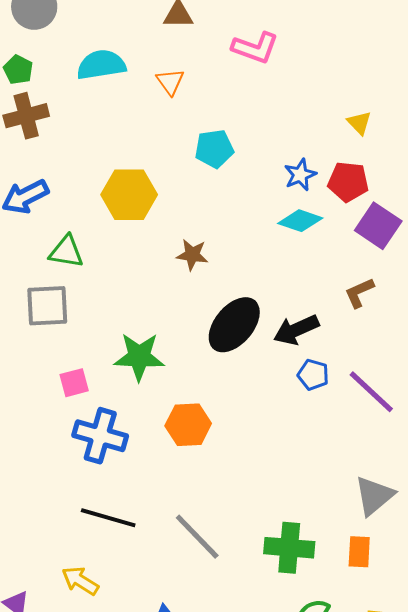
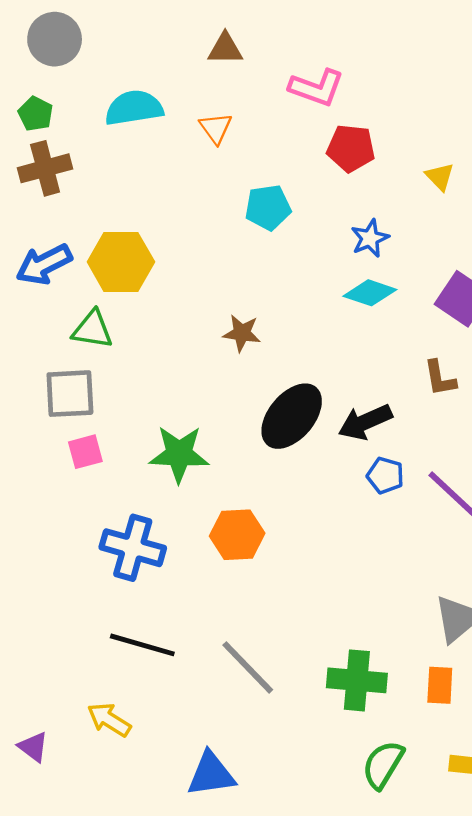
red pentagon: (348, 182) -> (351, 148), moved
yellow hexagon: (129, 195) -> (121, 262), moved
brown L-shape: (359, 293) -> (440, 378), turned -76
pink square: (74, 383) -> (85, 452), moved

